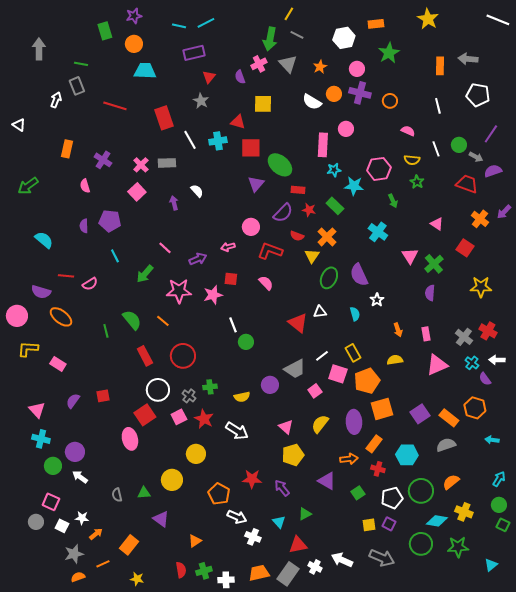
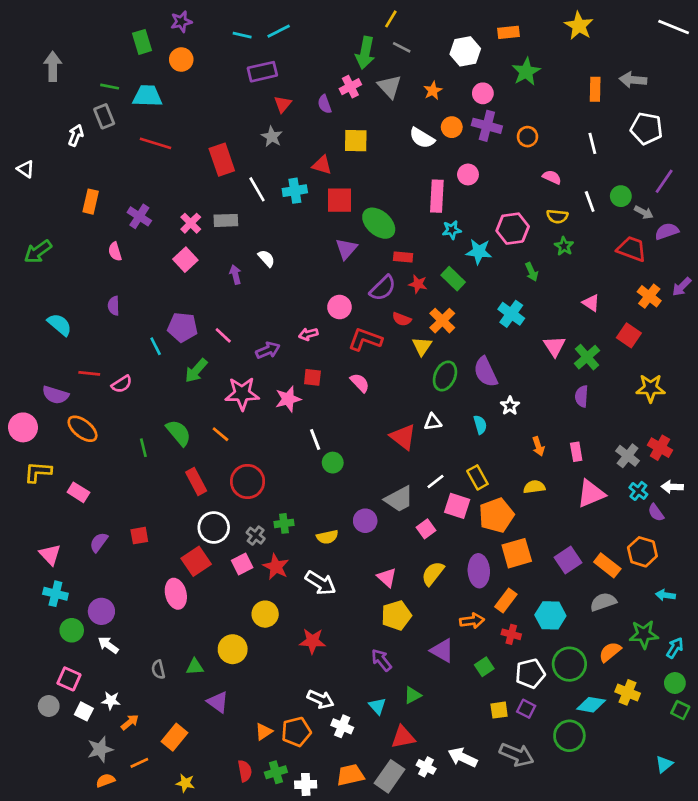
cyan trapezoid: (145, 71) -> (147, 96), moved
purple pentagon: (110, 221) -> (183, 327), moved
red star: (252, 479) -> (312, 641), moved
orange pentagon: (219, 494) -> (296, 732), moved, turned 30
green star: (458, 547) -> (644, 634), moved

